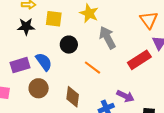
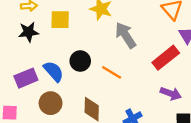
black circle: (69, 45) -> (80, 61), moved
purple arrow: (125, 96) -> (171, 93), moved

